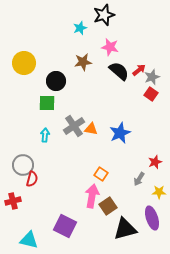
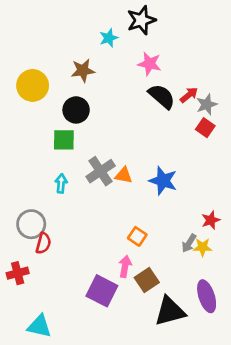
brown star: (83, 62) -> (83, 71), moved
blue star: (120, 133) -> (163, 181), turned -30
yellow star: (159, 192) -> (203, 247), moved
pink arrow: (92, 196) -> (125, 266), size x0.7
purple square: (65, 226) -> (102, 291), moved

